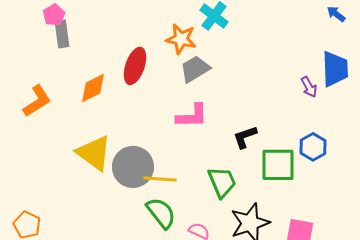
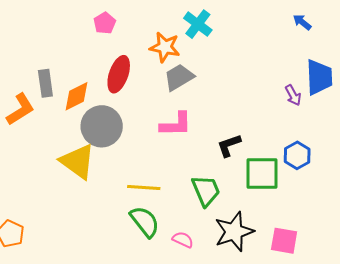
blue arrow: (336, 14) -> (302, 22), moved
pink pentagon: (54, 15) -> (105, 23), moved
gray rectangle: (62, 34) -> (45, 83), moved
gray circle: (133, 167) -> (102, 126), moved

